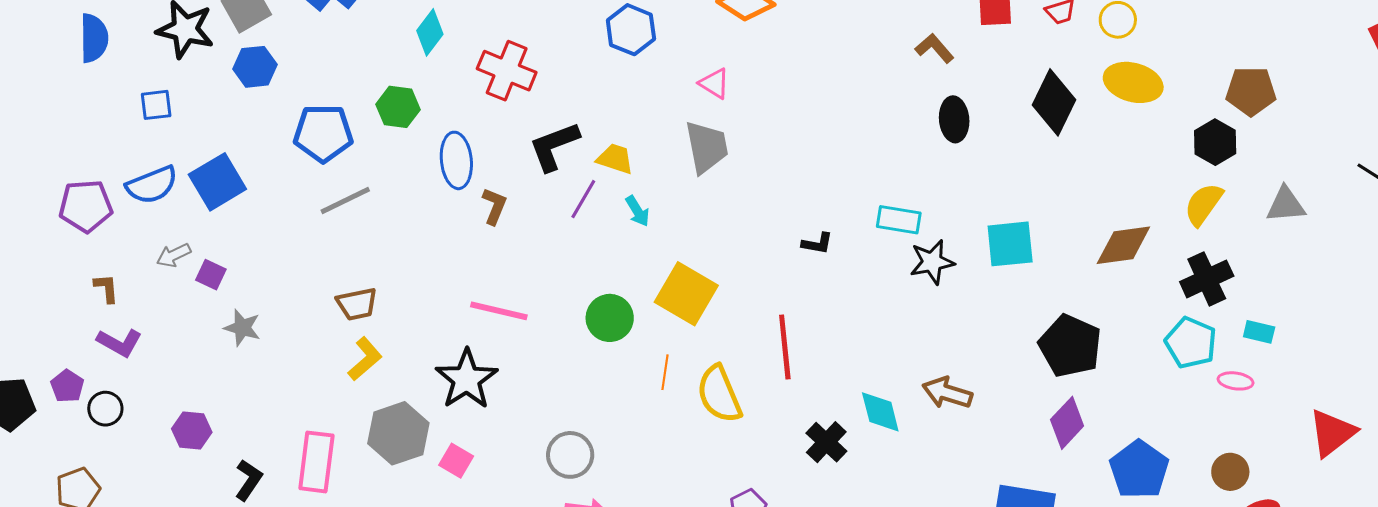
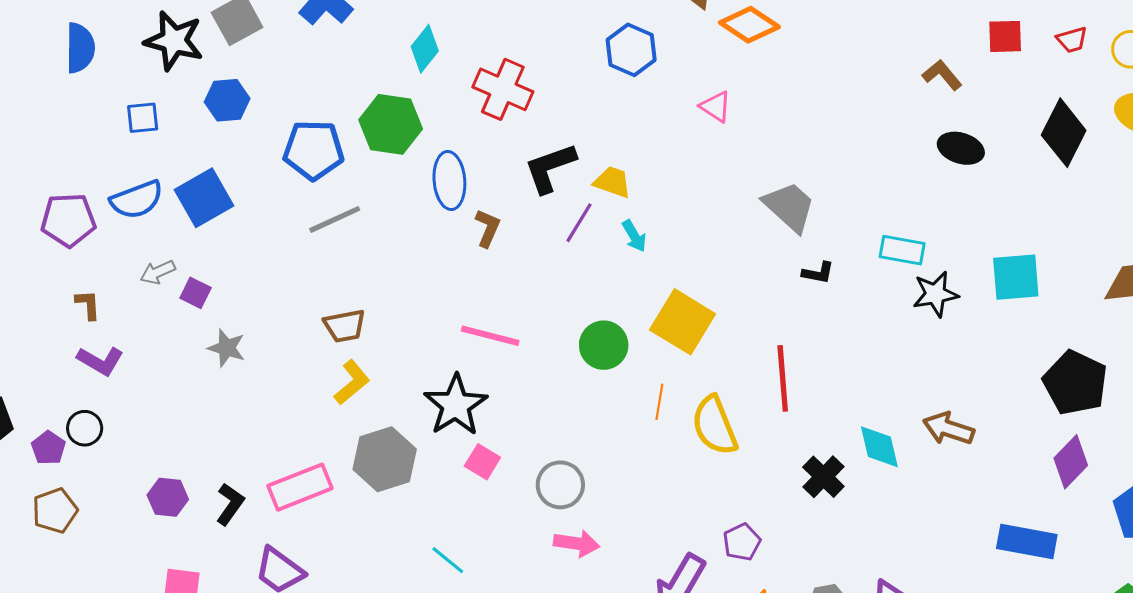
blue hexagon: (255, 67) -> (227, 100), moved
green hexagon: (398, 107) -> (391, 124), size x1.4
black ellipse: (954, 119) -> (961, 148), turned -69
gray trapezoid: (707, 147) -> (789, 207), moved, turned -38
purple pentagon: (67, 386) -> (48, 448), moved
purple hexagon: (192, 431) -> (168, 497), moved
pink square: (456, 461) -> (482, 462), moved
pink rectangle: (316, 462) -> (300, 487), turned 60

